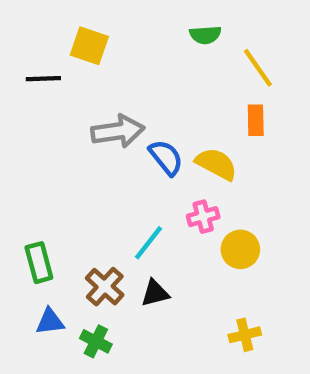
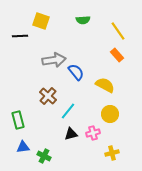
green semicircle: (205, 35) -> (83, 20), moved
orange rectangle: (256, 120) -> (117, 55), turned -40
yellow semicircle: (216, 164) -> (105, 85), moved
pink cross: (203, 217) -> (93, 133), moved
brown cross: (105, 287) -> (48, 96), moved

